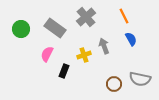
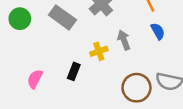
pink semicircle: (47, 54) -> (35, 79), moved
brown circle: (114, 84) -> (136, 88), size x1.5

